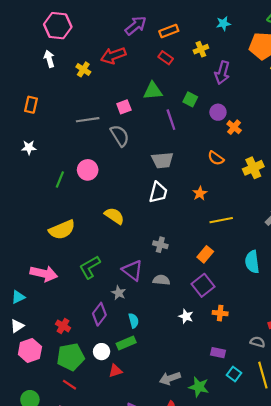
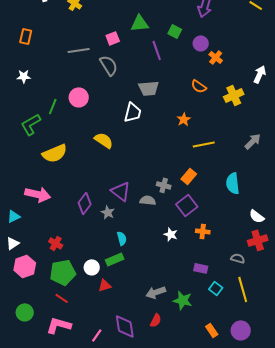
white trapezoid: (158, 192) -> (133, 112), moved
gray cross: (160, 245) -> (164, 185), moved
green L-shape: (90, 267) -> (31, 124), moved
purple diamond: (99, 314) -> (85, 203), moved

